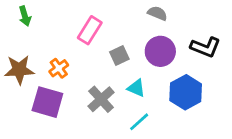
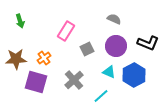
cyan triangle: (136, 88) -> (109, 72), moved

